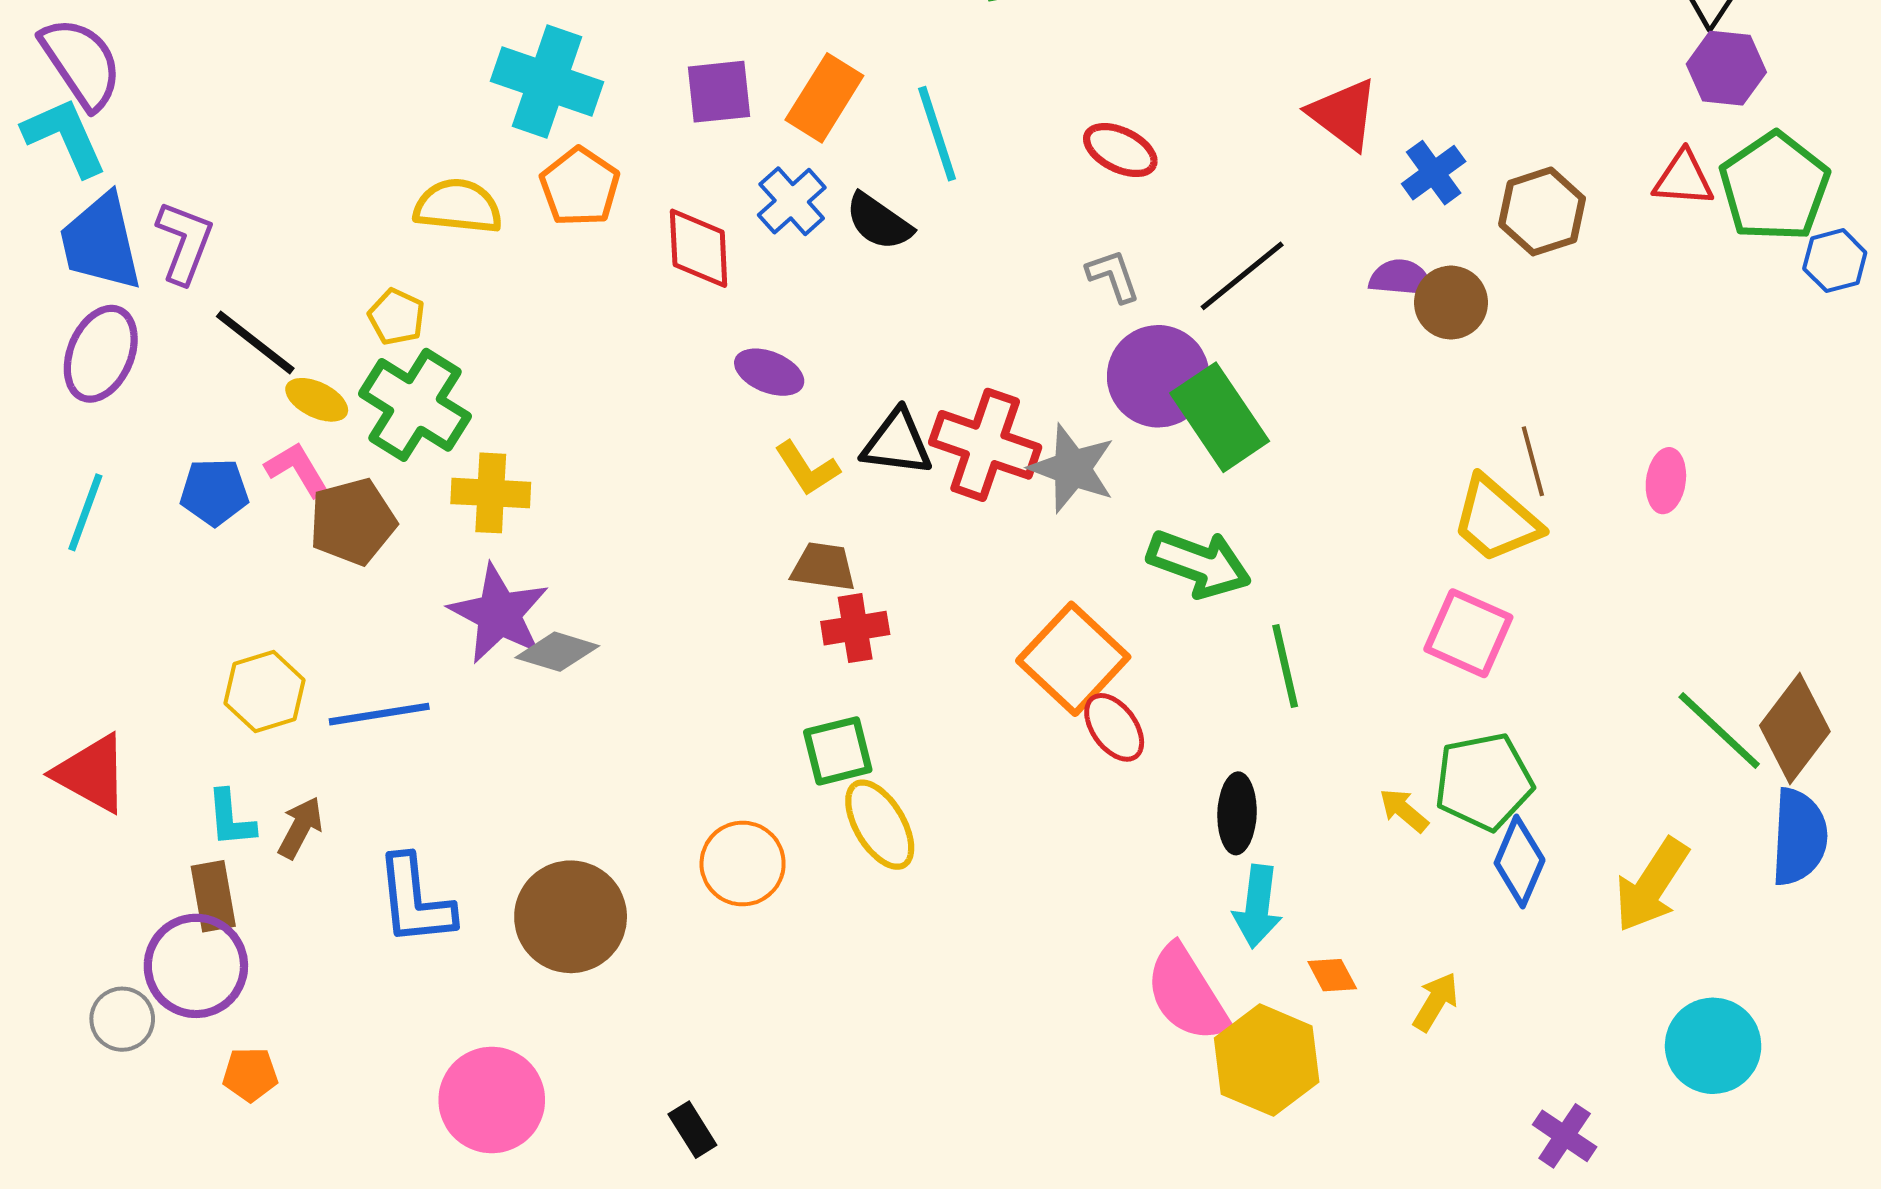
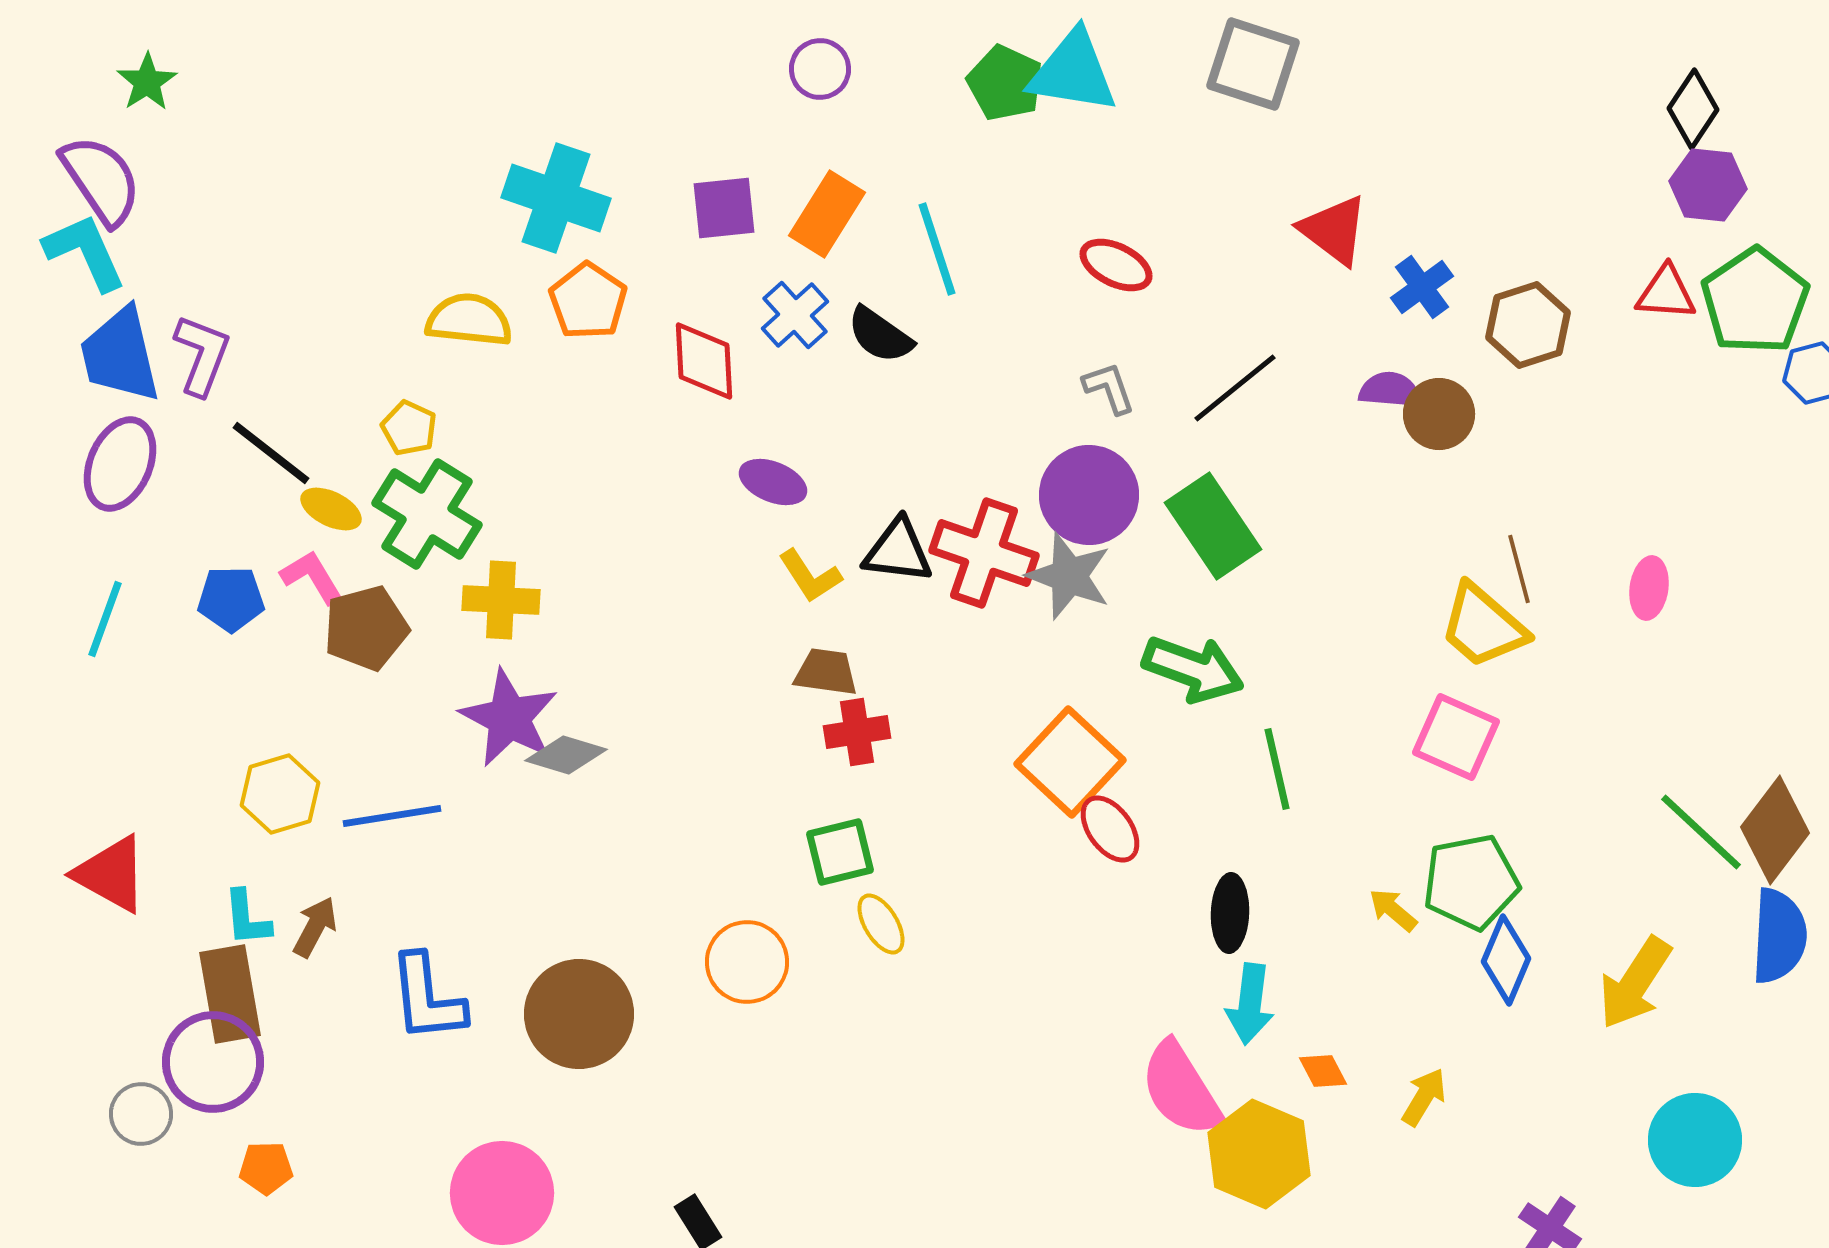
purple circle: (1158, 376) -> (1089, 495), moved
yellow ellipse: (880, 825) -> (881, 924), size x0.7
brown rectangle: (213, 896) -> (230, 994), size x1.4

